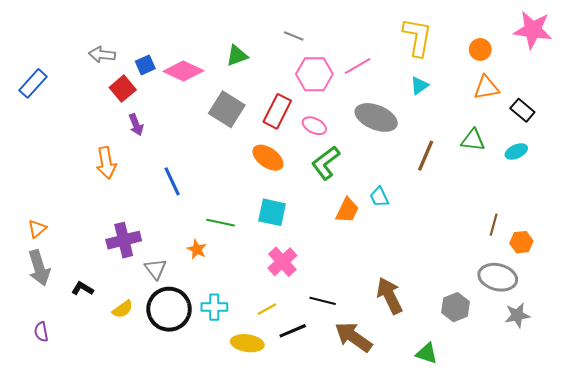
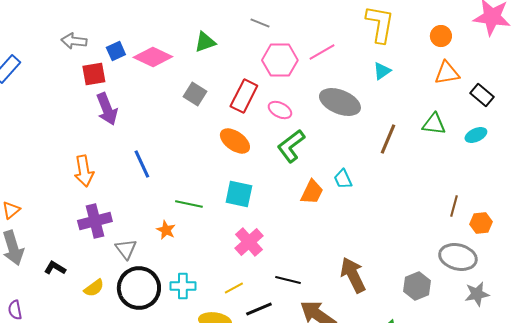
red square: (123, 89) -> (94, 74), turned 30
gray square: (227, 109) -> (195, 94), size x0.7
purple arrow: (136, 125) -> (107, 109), size x1.5
orange arrow: (106, 163) -> (84, 171), moved

